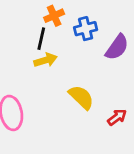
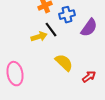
black line: (41, 39) -> (51, 30), moved, turned -49

